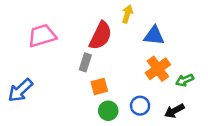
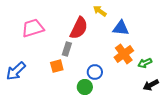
yellow arrow: (127, 14) -> (100, 11), turned -72
orange square: (99, 87) -> (57, 66), moved
blue circle: (140, 106) -> (95, 72), moved
black arrow: (174, 111) -> (151, 85), moved

